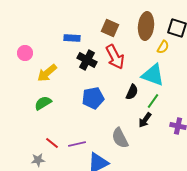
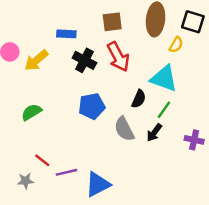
brown square: (110, 28) -> (112, 22), turned -30
yellow arrow: (47, 73) -> (36, 60), moved
gray semicircle: (120, 138) -> (124, 129), moved
purple line: (77, 144) -> (66, 172), moved

